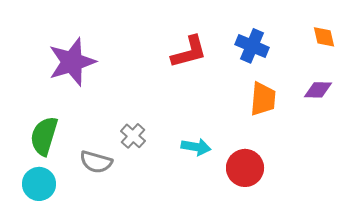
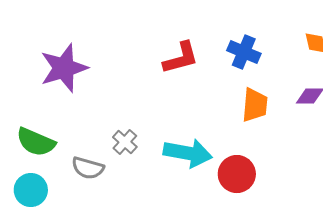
green semicircle: (44, 136) -> (36, 142), turned -84
cyan arrow: (196, 147) -> (188, 153), size x1.6

